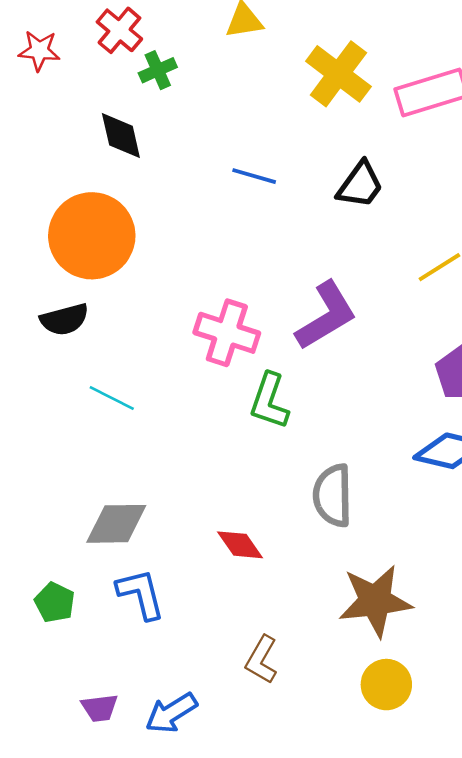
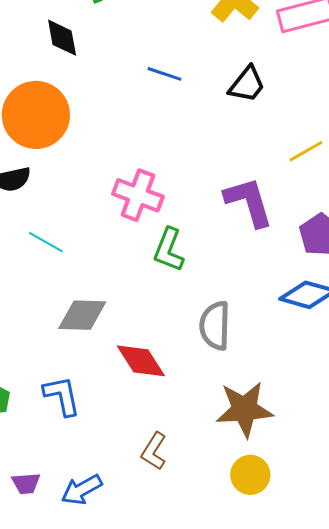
purple L-shape: (326, 316) -> (249, 202), moved, turned -78
gray diamond: (116, 524) -> (82, 315), moved
red diamond: (240, 545) -> (141, 361), size x1.4

